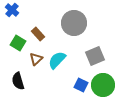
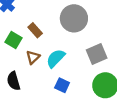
blue square: (81, 85) -> (62, 85), moved

